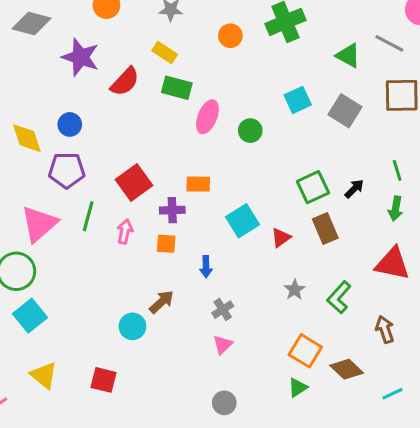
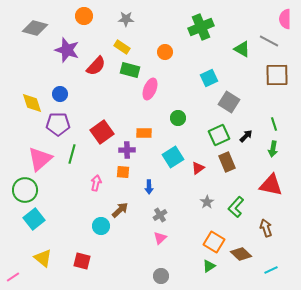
orange circle: (230, 36) -> (165, 52), moved
gray square: (345, 111) -> (229, 102), moved
green circle: (250, 131) -> (178, 118), moved
pink arrow: (125, 232) -> (96, 183), moved

